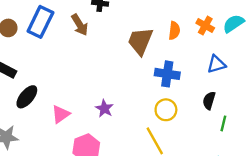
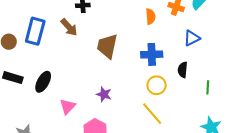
brown trapezoid: (140, 41) -> (107, 46), moved
black ellipse: (27, 97) -> (43, 82), moved
black semicircle: (209, 101) -> (183, 70), moved

